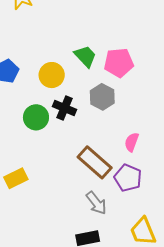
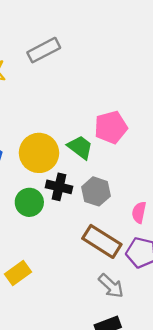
green trapezoid: (85, 56) -> (80, 147), moved
yellow circle: (52, 75) -> (39, 153), size x1.4
gray hexagon: (102, 97) -> (96, 191), moved

